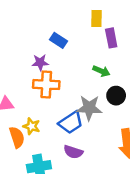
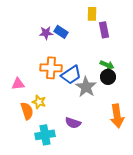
purple star: (40, 62) -> (46, 33), moved
green arrow: (101, 71) -> (107, 65), moved
gray star: (89, 108) -> (86, 87), turned 30
blue trapezoid: (71, 123) -> (71, 75), moved

